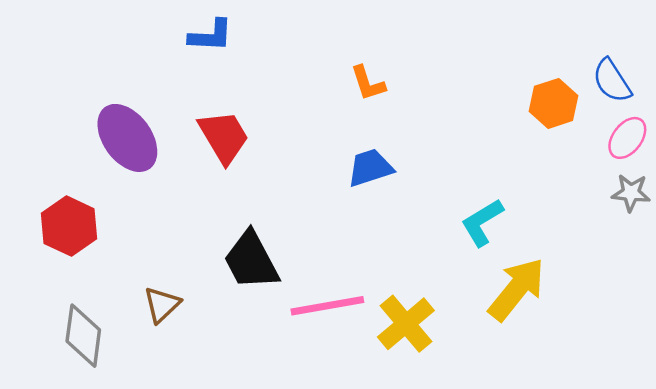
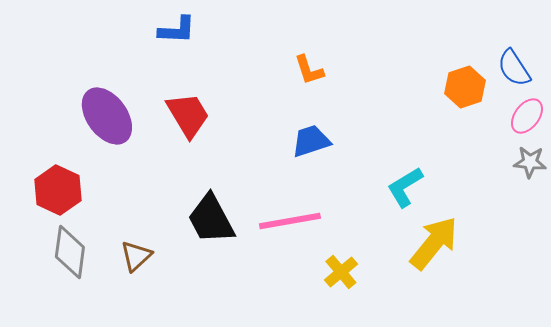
pink line: (327, 306) -> (290, 221), moved
yellow cross: (406, 324) -> (341, 272), size x0.7
gray diamond: (83, 336) -> (70, 252), moved

